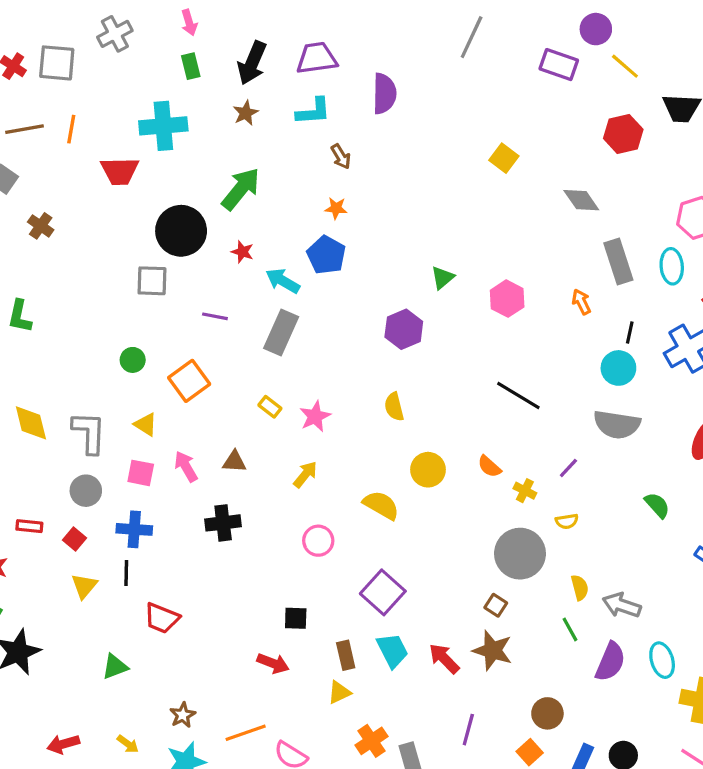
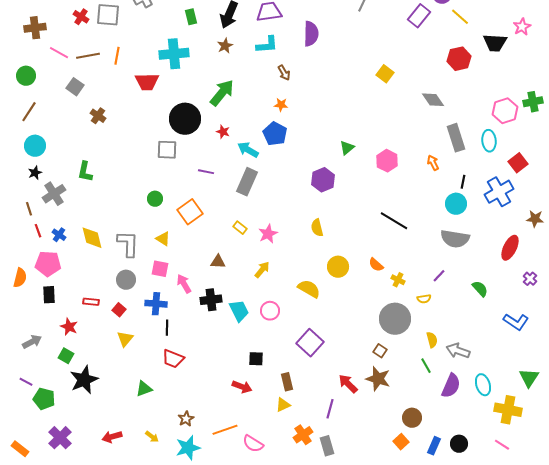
purple rectangle: (559, 65) -> (419, 16), turned -70
pink arrow: (186, 466) -> (184, 284), moved
purple line: (568, 468) -> (439, 276), moved
black line: (126, 573) -> (167, 328), moved
cyan trapezoid: (392, 650) -> (239, 311), moved
purple line: (468, 730) -> (330, 409), moved

